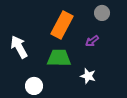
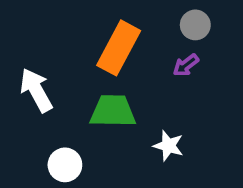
purple arrow: (92, 41) -> (186, 65), moved

